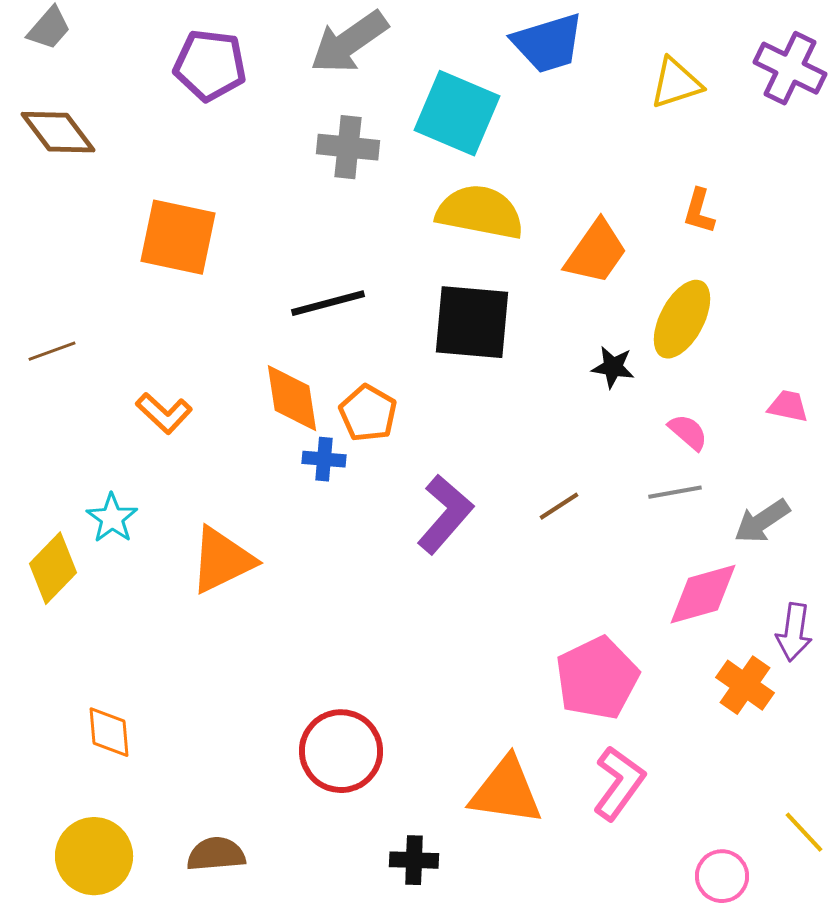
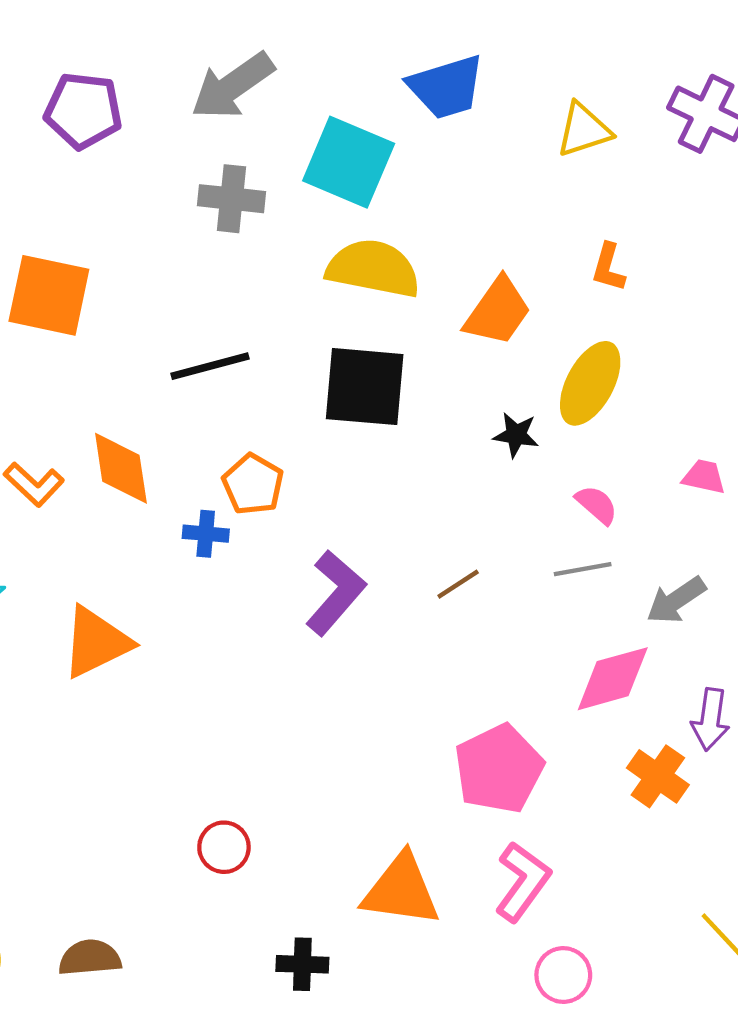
orange diamond: (292, 398) -> (121, 468), moved
red circle: (341, 751) -> (224, 847), size x0.6
pink circle: (722, 876) -> (563, 975), moved

